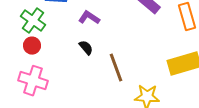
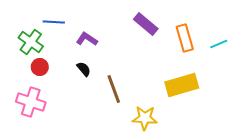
red circle: (32, 46) -> (40, 67), moved

